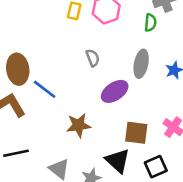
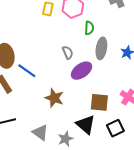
green semicircle: (150, 23) -> (89, 28), moved
gray semicircle: (93, 58) -> (68, 52), moved
brown star: (79, 125) -> (54, 98), turned 30

